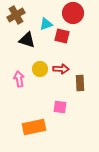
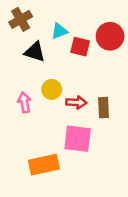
red circle: (73, 13) -> (110, 36), moved
red arrow: (61, 69) -> (76, 102), moved
pink square: (60, 107) -> (78, 139), size x1.6

